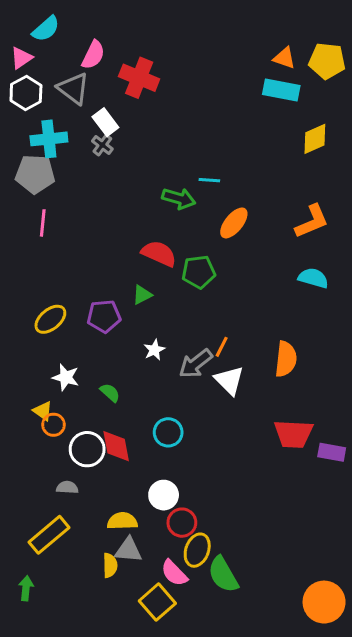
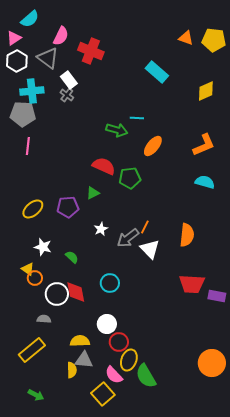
cyan rectangle: (281, 90) -> (157, 72), moved, turned 30
green arrow: (26, 588) -> (36, 395), moved, turned 112
orange circle: (324, 602) -> (212, 363), moved

